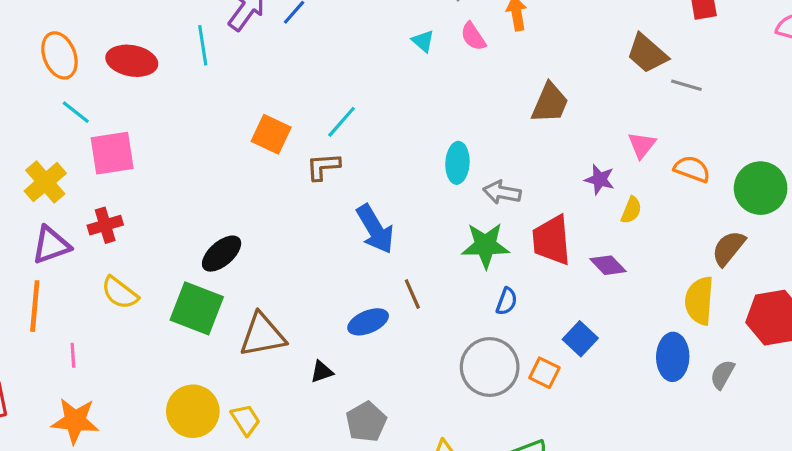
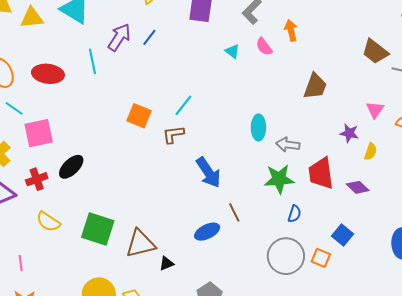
black ellipse: (222, 254) -> (71, 167), moved
black triangle: (322, 372) -> (166, 263), moved

